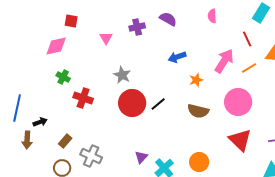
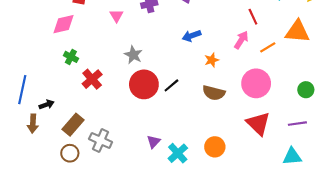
red line: (247, 39) -> (253, 17), moved
pink arrow: (224, 61) -> (241, 40), size x0.7
red cross: (83, 98) -> (92, 79), turned 30
brown rectangle: (65, 141) -> (73, 125), size x1.5

